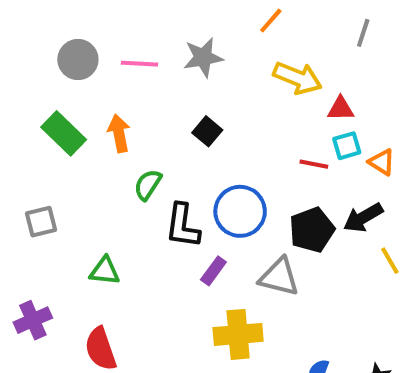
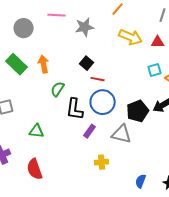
pink line: (140, 64) -> (57, 15), moved
red triangle: (341, 109) -> (158, 42), moved
red line: (314, 164) -> (98, 79), moved
yellow cross: (238, 334) -> (102, 162), size x0.6

